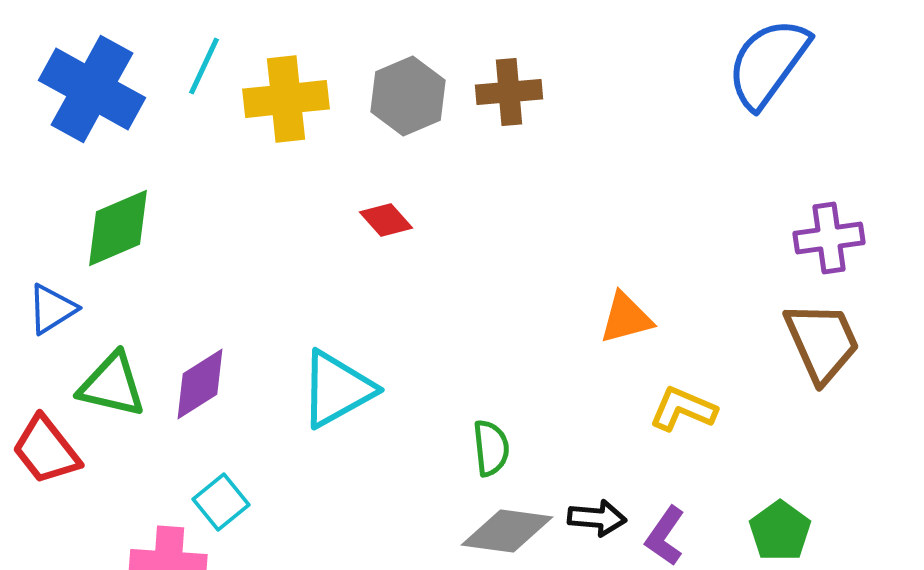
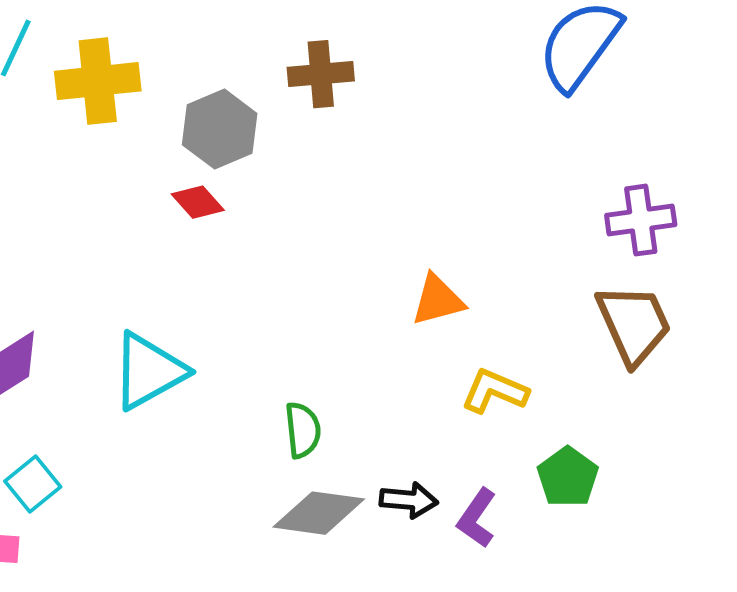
gray hexagon: (408, 96) -> (220, 129), moved
green pentagon: (780, 531) -> (568, 477), moved

